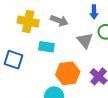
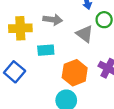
blue square: (14, 60) -> (15, 72), turned 36

